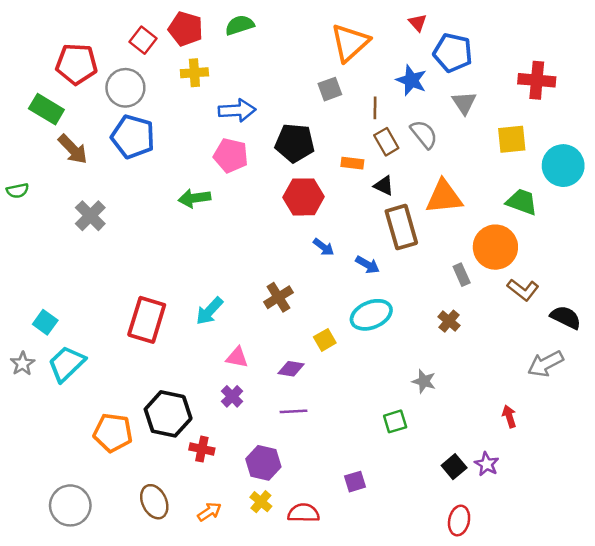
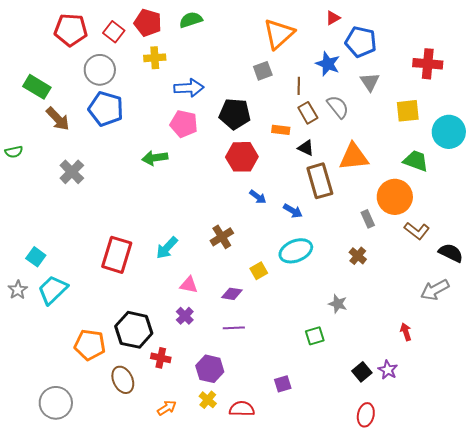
red triangle: (418, 23) -> (333, 18), turned 42
red pentagon: (77, 64) -> (71, 30), moved
brown ellipse: (154, 502) -> (123, 380), moved

